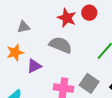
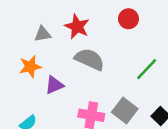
red star: (67, 18) -> (77, 27), moved

